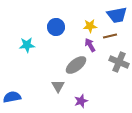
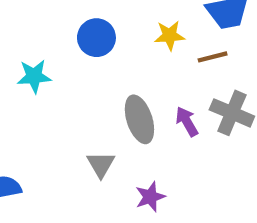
purple arrow: (90, 45) -> (187, 122), moved
gray ellipse: (76, 65) -> (139, 119), turned -70

